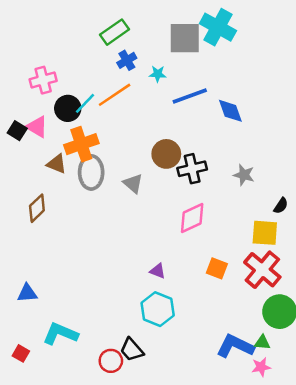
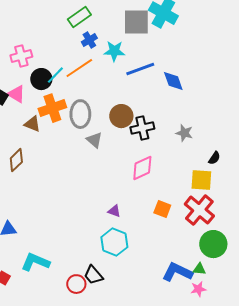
cyan star: (158, 74) -> (114, 51), size x1.5
gray ellipse: (91, 172) -> (80, 114), moved

